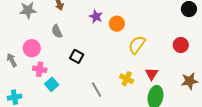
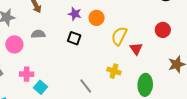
gray semicircle: (57, 31) -> (38, 34), turned 120
pink circle: (32, 48) -> (14, 44), moved
black square: (77, 56) -> (74, 38), moved
red triangle: (152, 74) -> (136, 49), moved

